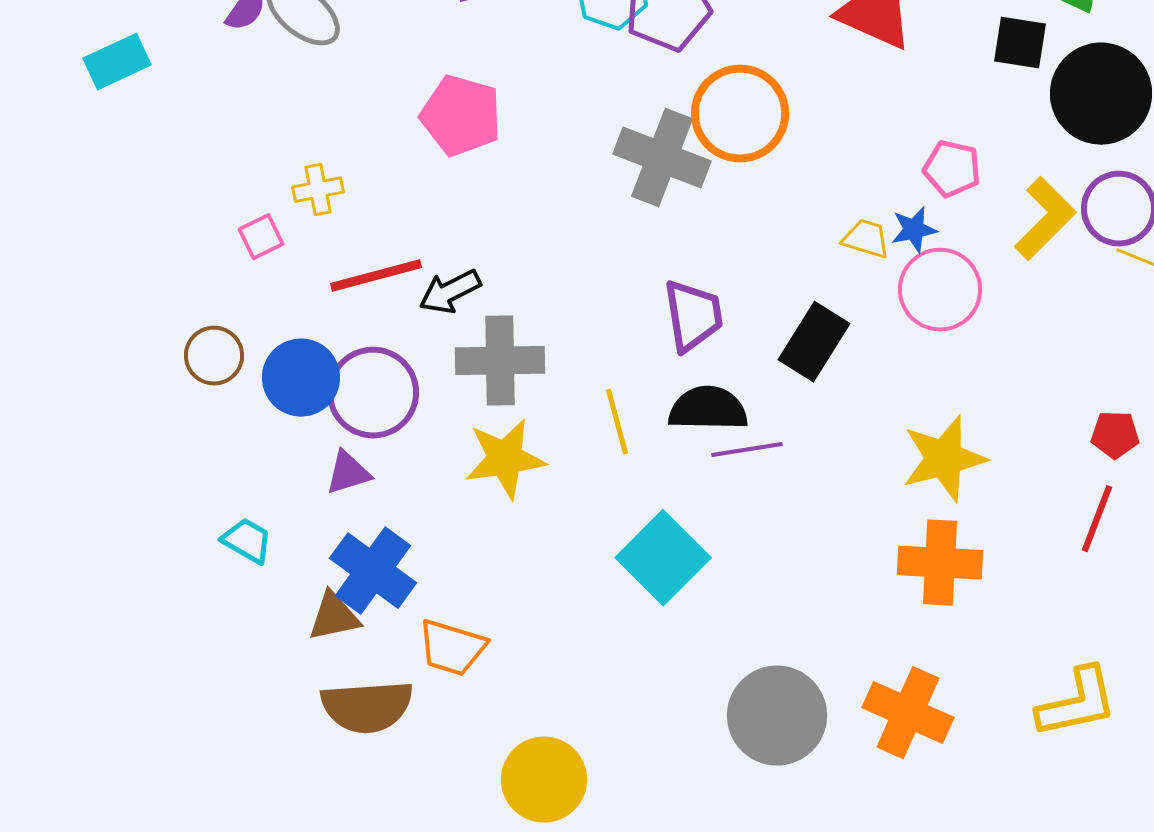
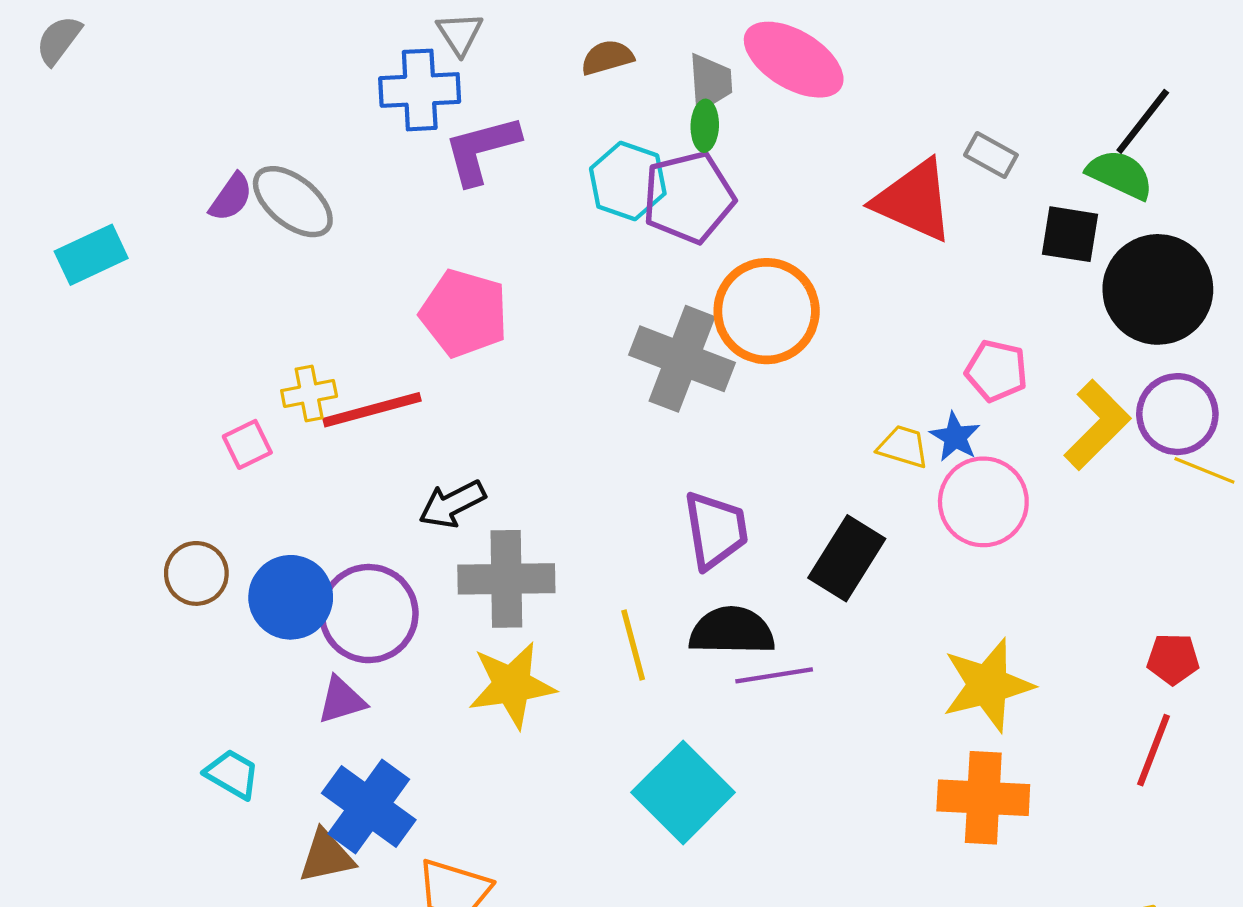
blue star: (914, 230) -> (955, 437), turned -30
red line: (376, 276) -> (372, 410), moved

